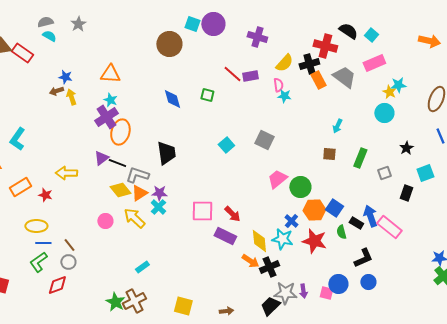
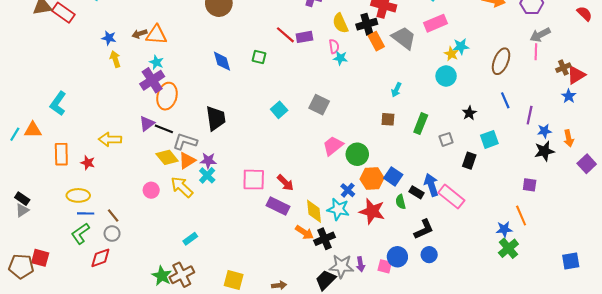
yellow semicircle: (284, 63) -> (340, 23), turned 114
brown arrow: (56, 91) -> (140, 34), moved
orange rectangle: (20, 187) -> (61, 154), turned -60

